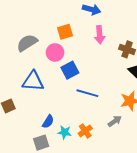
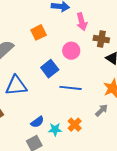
pink arrow: (100, 35) -> (82, 22), moved
pink circle: (55, 52) -> (71, 51), moved
blue semicircle: (48, 122) -> (37, 122), turned 32

